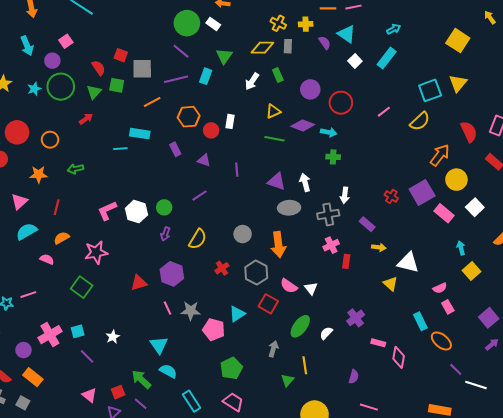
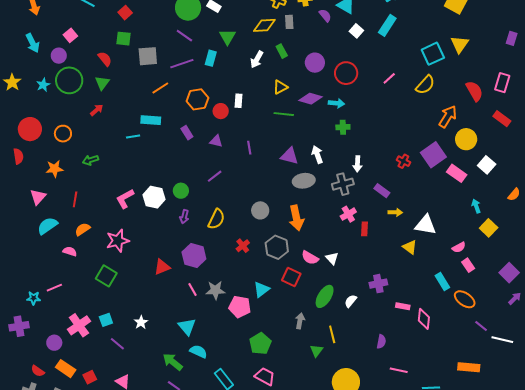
red square: (121, 55) -> (125, 13), moved, turned 32
green square: (117, 85) -> (123, 39), moved
purple cross: (356, 318) -> (378, 284), turned 30
red square: (118, 392) -> (90, 377), moved

